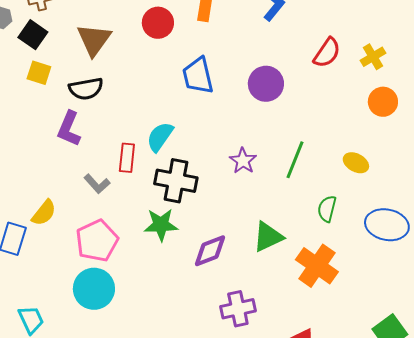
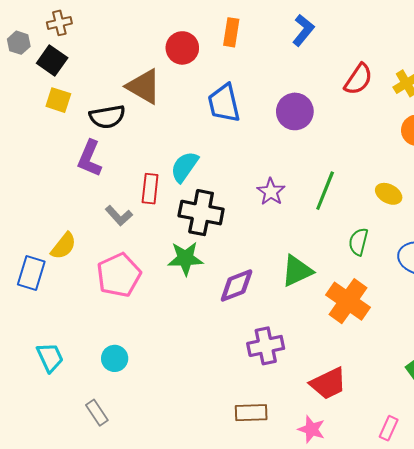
brown triangle: (94, 40) -> (144, 86), moved, turned -36
cyan circle: (94, 289) -> (115, 358), moved, size x0.6

